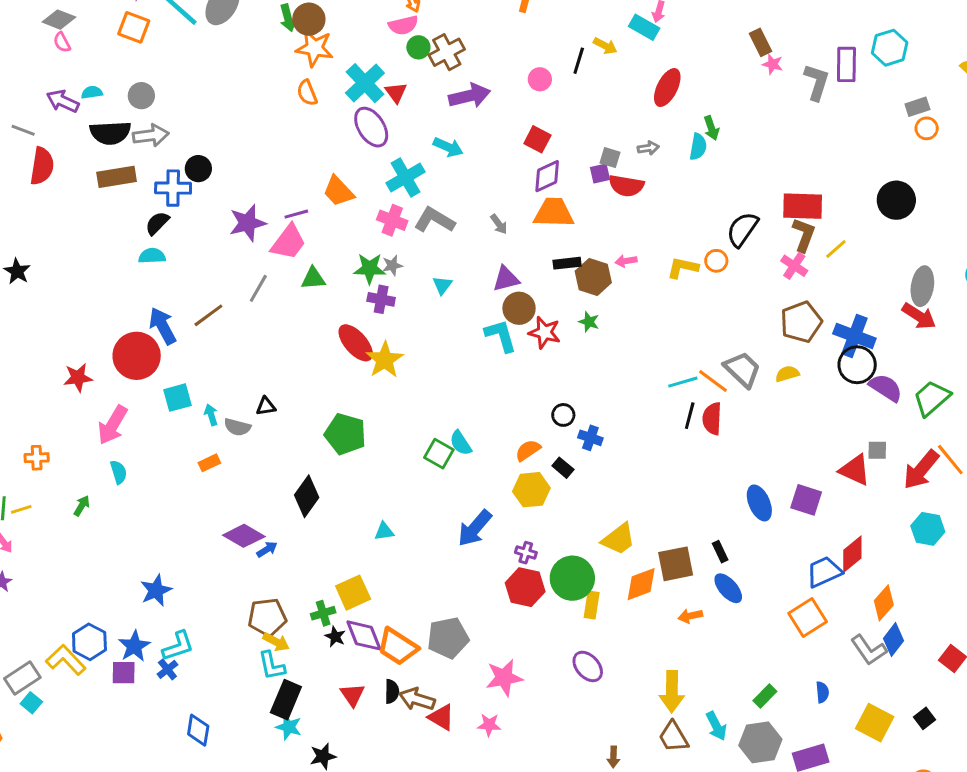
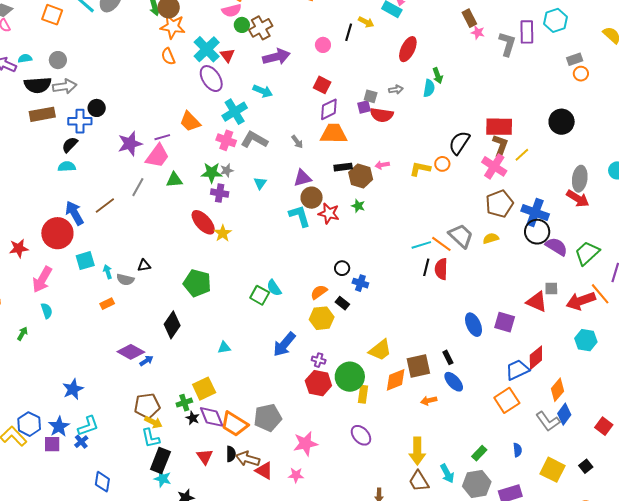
pink cross: (794, 266) -> (494, 166), size x1.4
yellow star: (385, 360) -> (223, 233), size x0.7
red arrow: (921, 470) -> (581, 301), turned 32

